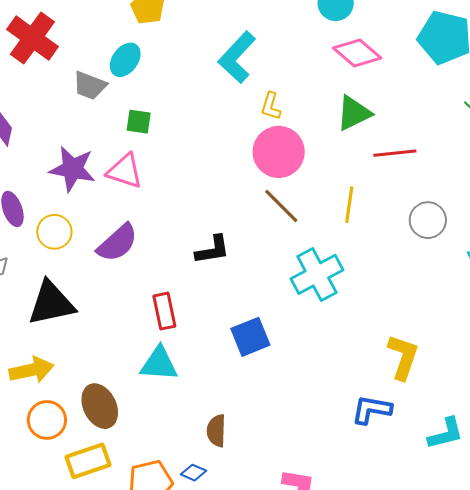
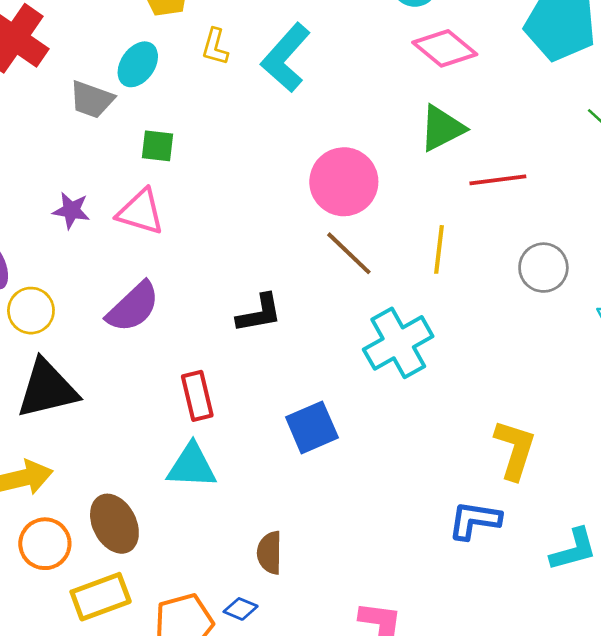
yellow L-shape: (271, 106) -> (215, 47), moved
purple star: (72, 169) -> (71, 210), size x0.6
yellow circle: (54, 232) -> (31, 311), moved

